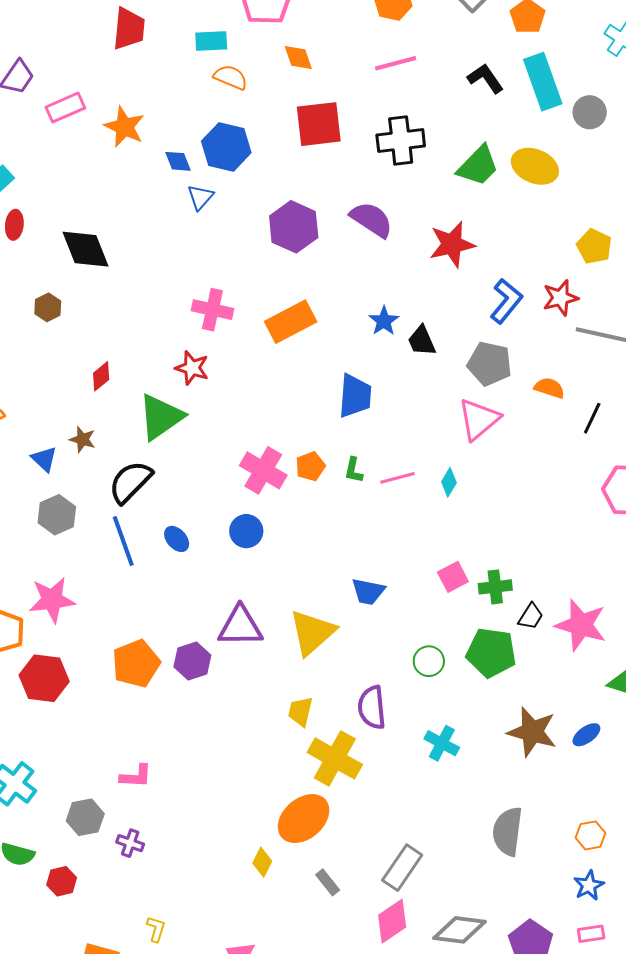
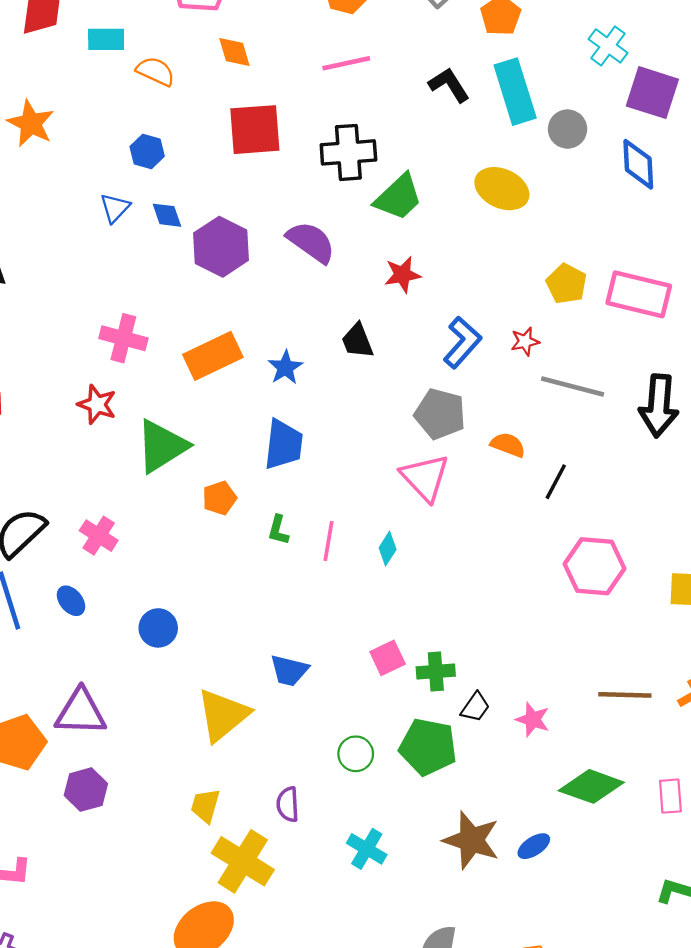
cyan rectangle: (211, 41) -> (106, 39), moved
blue hexagon: (226, 147) -> (147, 151), size x0.6
blue diamond: (178, 161) -> (167, 215), moved
green trapezoid: (478, 166) -> (398, 197), moved
red star: (452, 244) -> (402, 275), size x0.7
red star: (560, 298) -> (525, 341), size x0.7
blue star: (384, 321) -> (285, 367), moved
black trapezoid: (422, 341) -> (357, 341), moved
green triangle: (161, 417) -> (162, 446), moved
pink triangle: (479, 419) -> (425, 478), turned -36
orange pentagon: (310, 466) -> (219, 498), moved
pink cross: (263, 470) -> (99, 536), moved, size x0.7
pink line: (397, 478) -> (328, 541), turned -68
blue circle: (246, 531) -> (158, 628), moved
pink star: (581, 625) -> (533, 720), size x0.6
purple triangle: (240, 626) -> (81, 712), moved
purple hexagon: (192, 661) -> (86, 790), moved
purple semicircle: (372, 707) -> (288, 804), size x0.7

